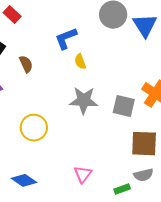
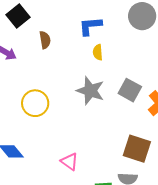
gray square: (124, 106) -> (130, 90), moved
pink triangle: (83, 174) -> (69, 161), turned -48

